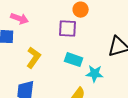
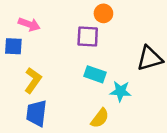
yellow L-shape: (34, 58) -> (33, 80), moved

